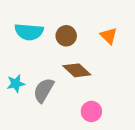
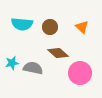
gray semicircle: (44, 90) -> (33, 68), turned 72
pink circle: (91, 111) -> (80, 73), moved, size x1.5

